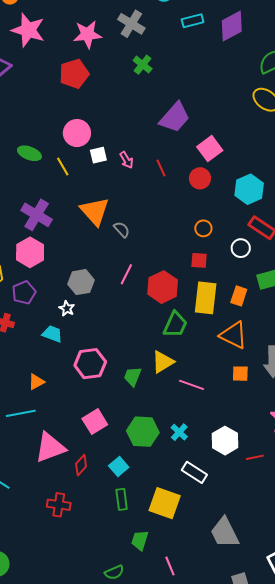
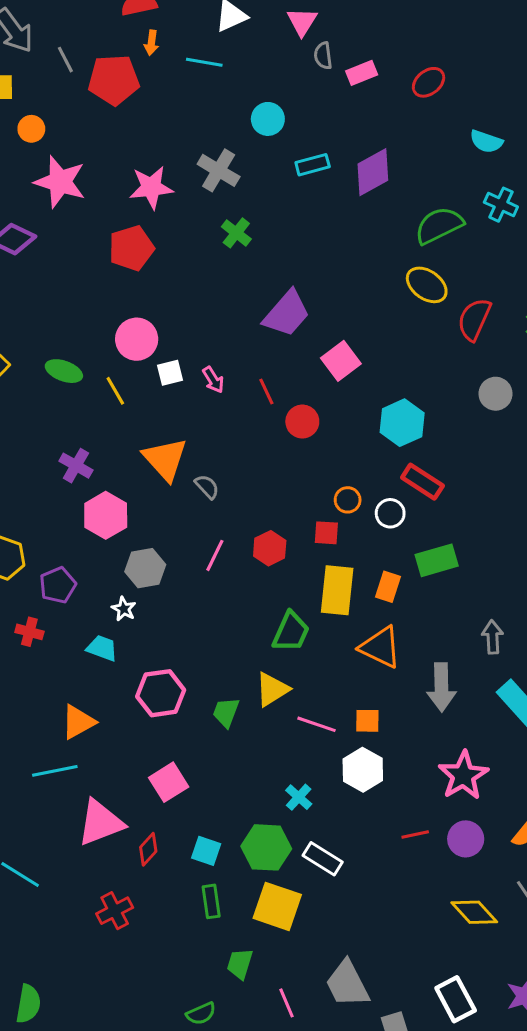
red circle: (200, 178) -> (302, 422), moved
purple cross: (37, 215) -> (76, 466), size x0.7
orange circle: (203, 228) -> (348, 500), moved
pink hexagon: (30, 252) -> (106, 515), moved
red hexagon: (163, 287) -> (270, 548), moved, size x0.7
orange square: (240, 374) -> (367, 721), moved
orange triangle: (36, 382) -> (78, 722), size x1.4
green hexagon: (143, 432) -> (266, 847), moved
white hexagon: (225, 441) -> (363, 770), moved
cyan square: (119, 467) -> (206, 851), turned -30
red cross: (59, 505) -> (115, 911), turned -35
gray trapezoid: (225, 533) -> (347, 984), moved

